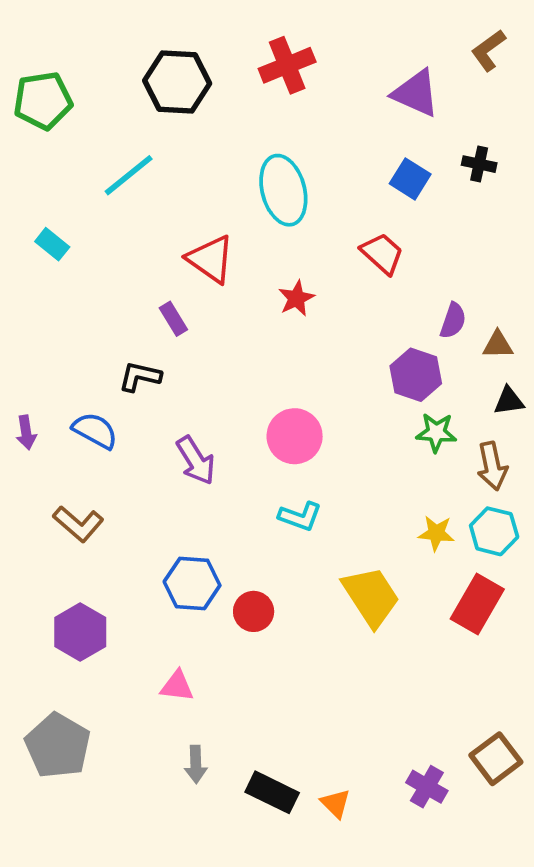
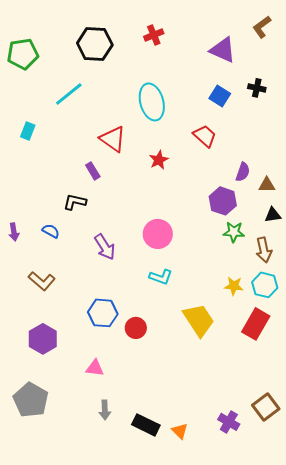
red cross: (287, 65) -> (154, 35), size x0.7
cyan rectangle: (52, 244) -> (28, 131), turned 72
blue semicircle: (95, 431) -> (51, 231), size x0.7

